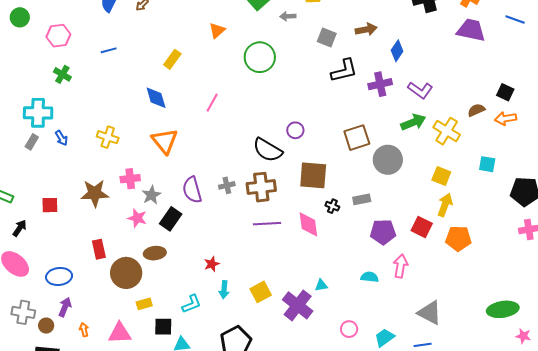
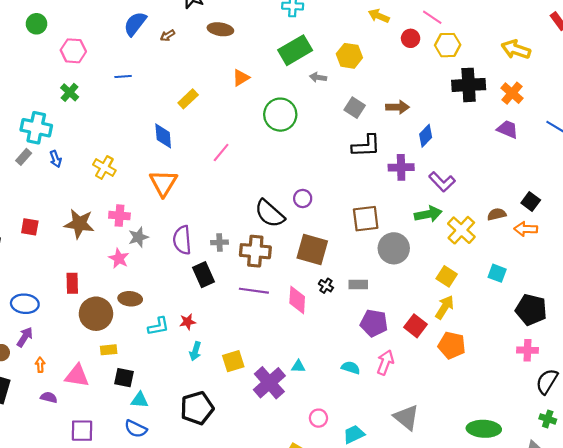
purple trapezoid: (471, 30) -> (507, 129), size x0.7
black rectangle: (171, 219) -> (203, 275), moved, turned -70
cyan L-shape: (192, 304) -> (158, 326), moved

